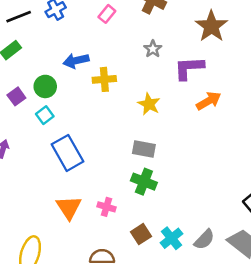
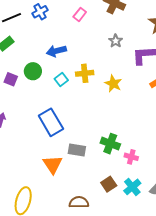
yellow cross: (104, 79) -> (85, 73), moved
purple square: (16, 96) -> (11, 79), turned -32
cyan square: (45, 115) -> (61, 80), moved
gray rectangle: (144, 149) -> (77, 150), moved
pink cross: (107, 207) -> (131, 157), moved

